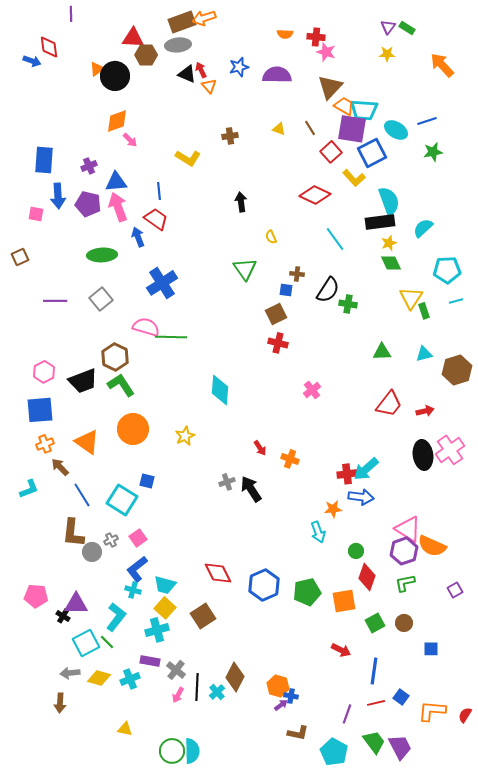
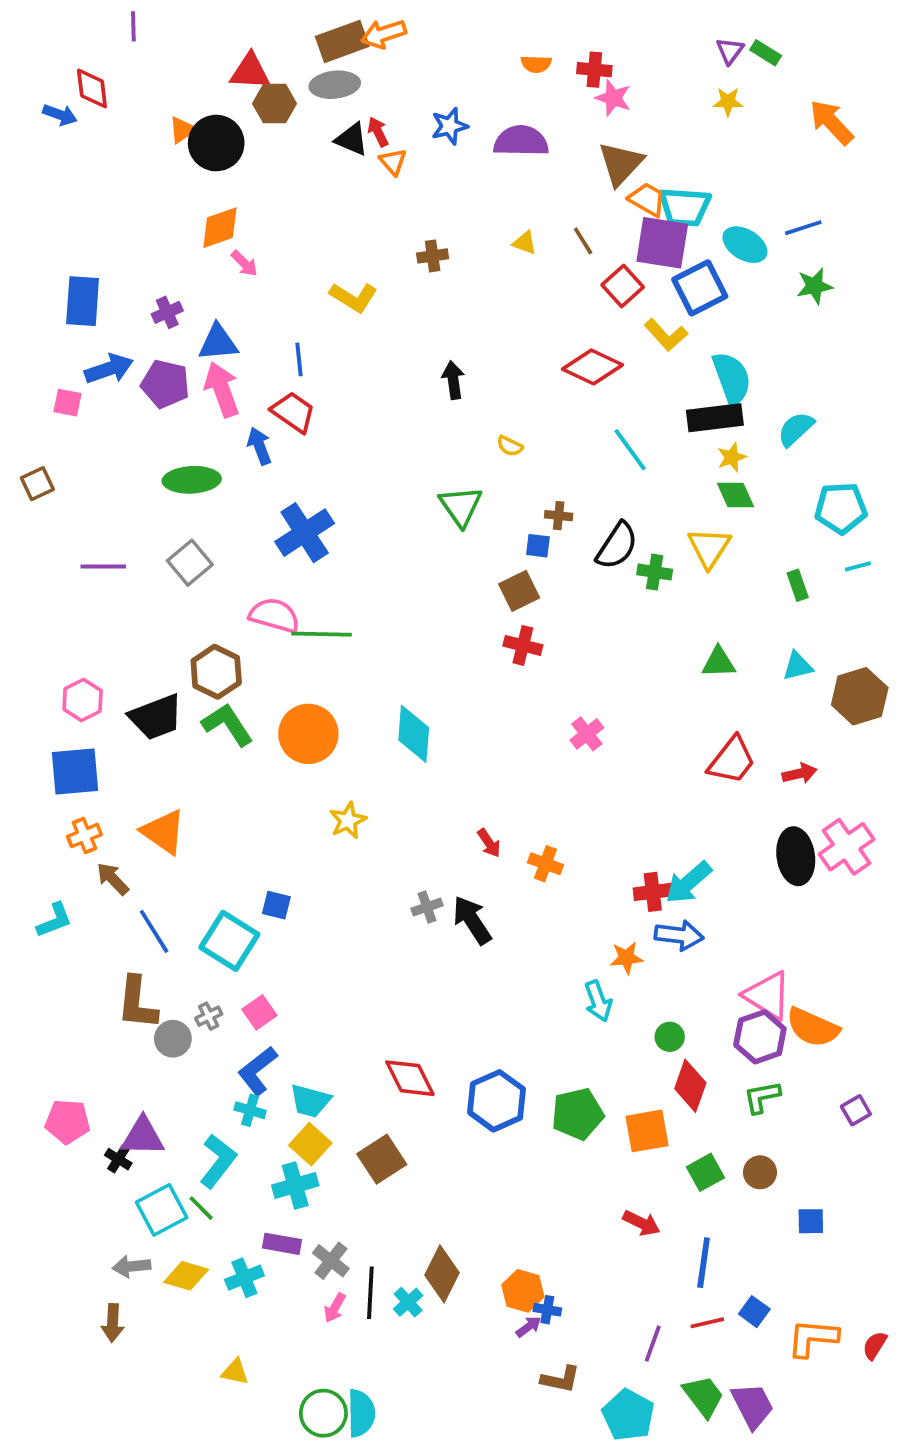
blue arrow: (58, 196) -> (109, 369), turned -105
yellow semicircle: (271, 237) -> (510, 446), turned -40
yellow triangle: (411, 298) -> (709, 548), moved
orange circle: (133, 429) -> (308, 734), moved

